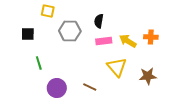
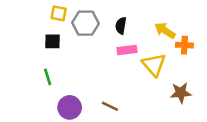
gray hexagon: (70, 31) -> (85, 23), moved
black square: (28, 34) -> (53, 41), moved
yellow arrow: (128, 41) -> (165, 30), moved
yellow triangle: (117, 67) -> (154, 65), moved

